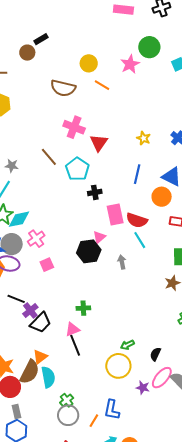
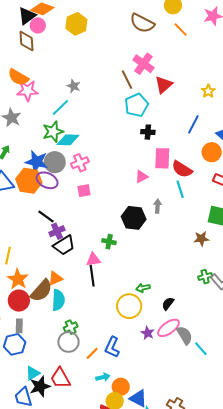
brown line: (49, 157) -> (127, 80), moved
black hexagon: (89, 251) -> (134, 218), moved

